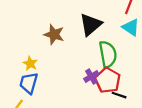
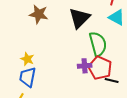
brown star: (54, 34) -> (39, 14), moved
purple cross: (91, 77) -> (85, 66), turned 32

